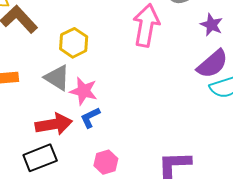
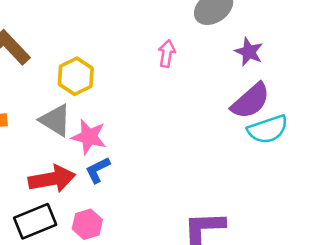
pink arrow: (146, 25) -> (167, 53), size x0.5
pink hexagon: (106, 162) -> (87, 224), moved

